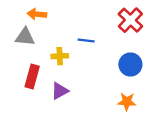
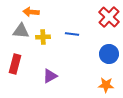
yellow cross: (60, 56) -> (43, 37), moved
red rectangle: (32, 76) -> (15, 64), moved

